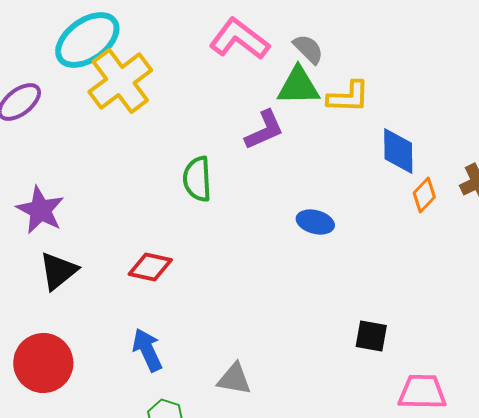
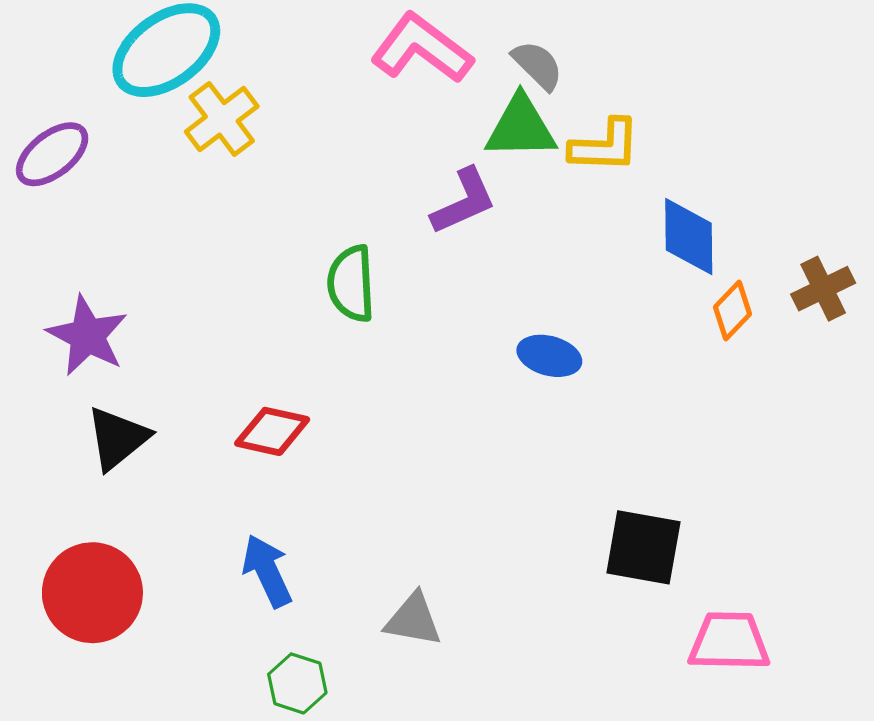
yellow cross: (120, 81) -> (222, 119), size x0.7
black square: (371, 336) -> (643, 547), size x1.4

